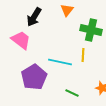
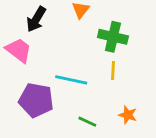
yellow line: (83, 55) -> (113, 70), moved
purple pentagon: (34, 77) -> (36, 100), turned -30

